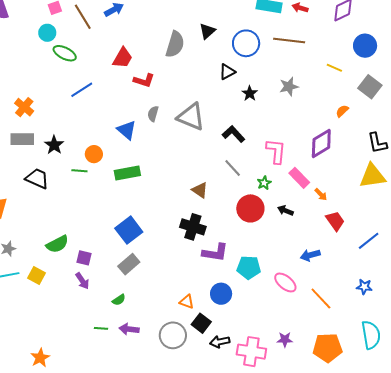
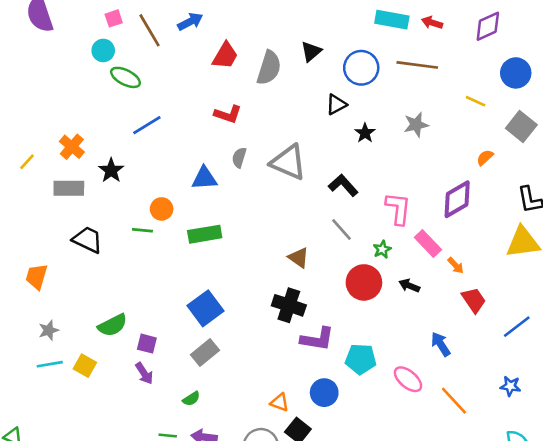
red trapezoid: (123, 58) -> (225, 56), moved
blue triangle: (127, 130) -> (204, 178), turned -45
black star: (54, 145) -> (111, 170), moved
blue arrow: (310, 255) -> (441, 344), turned 72

